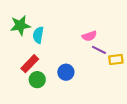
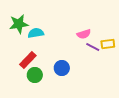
cyan semicircle: (38, 35) -> (36, 33), turned 70
yellow rectangle: (116, 59) -> (108, 44), moved

